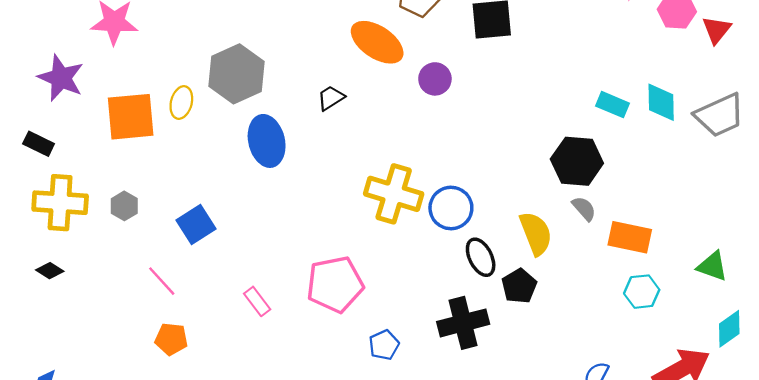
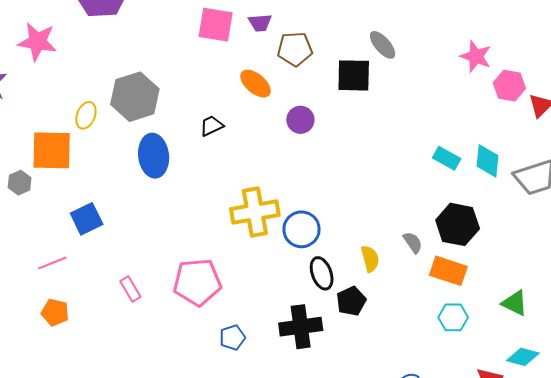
orange ellipse: (377, 42) -> (256, 84), size x0.7
orange square: (131, 117) -> (52, 150), moved
black hexagon: (577, 161) -> (458, 224), moved
yellow cross: (394, 194) -> (255, 212), turned -33
gray hexagon: (124, 206) -> (20, 183), moved
yellow semicircle: (536, 233) -> (370, 259), size x0.7
pink line: (162, 281) -> (52, 263), turned -76
cyan diamond: (729, 329) -> (523, 357), turned 44

